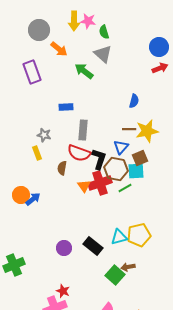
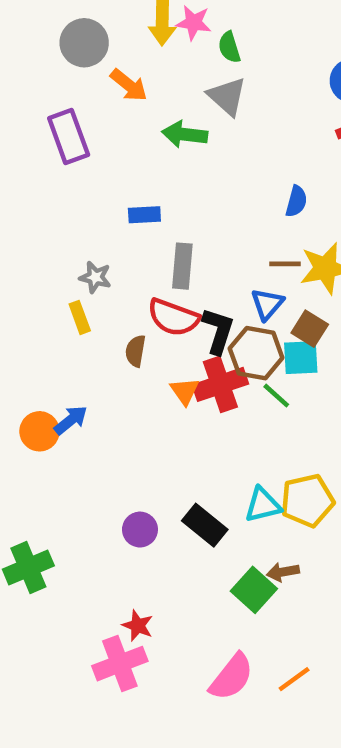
green arrow: (84, 71) -> (185, 134), turned -30
brown square: (140, 158) -> (310, 329), turned -35
green line: (125, 188) -> (276, 396), turned 72
orange circle: (21, 195) -> (39, 431), moved

